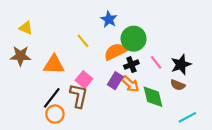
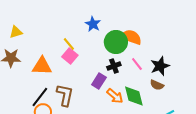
yellow triangle: (26, 28) -> (16, 32), turned -40
orange semicircle: (115, 52) -> (131, 37), moved, turned 45
pink square: (84, 80) -> (70, 56), moved
orange arrow: (130, 84) -> (115, 96), moved

